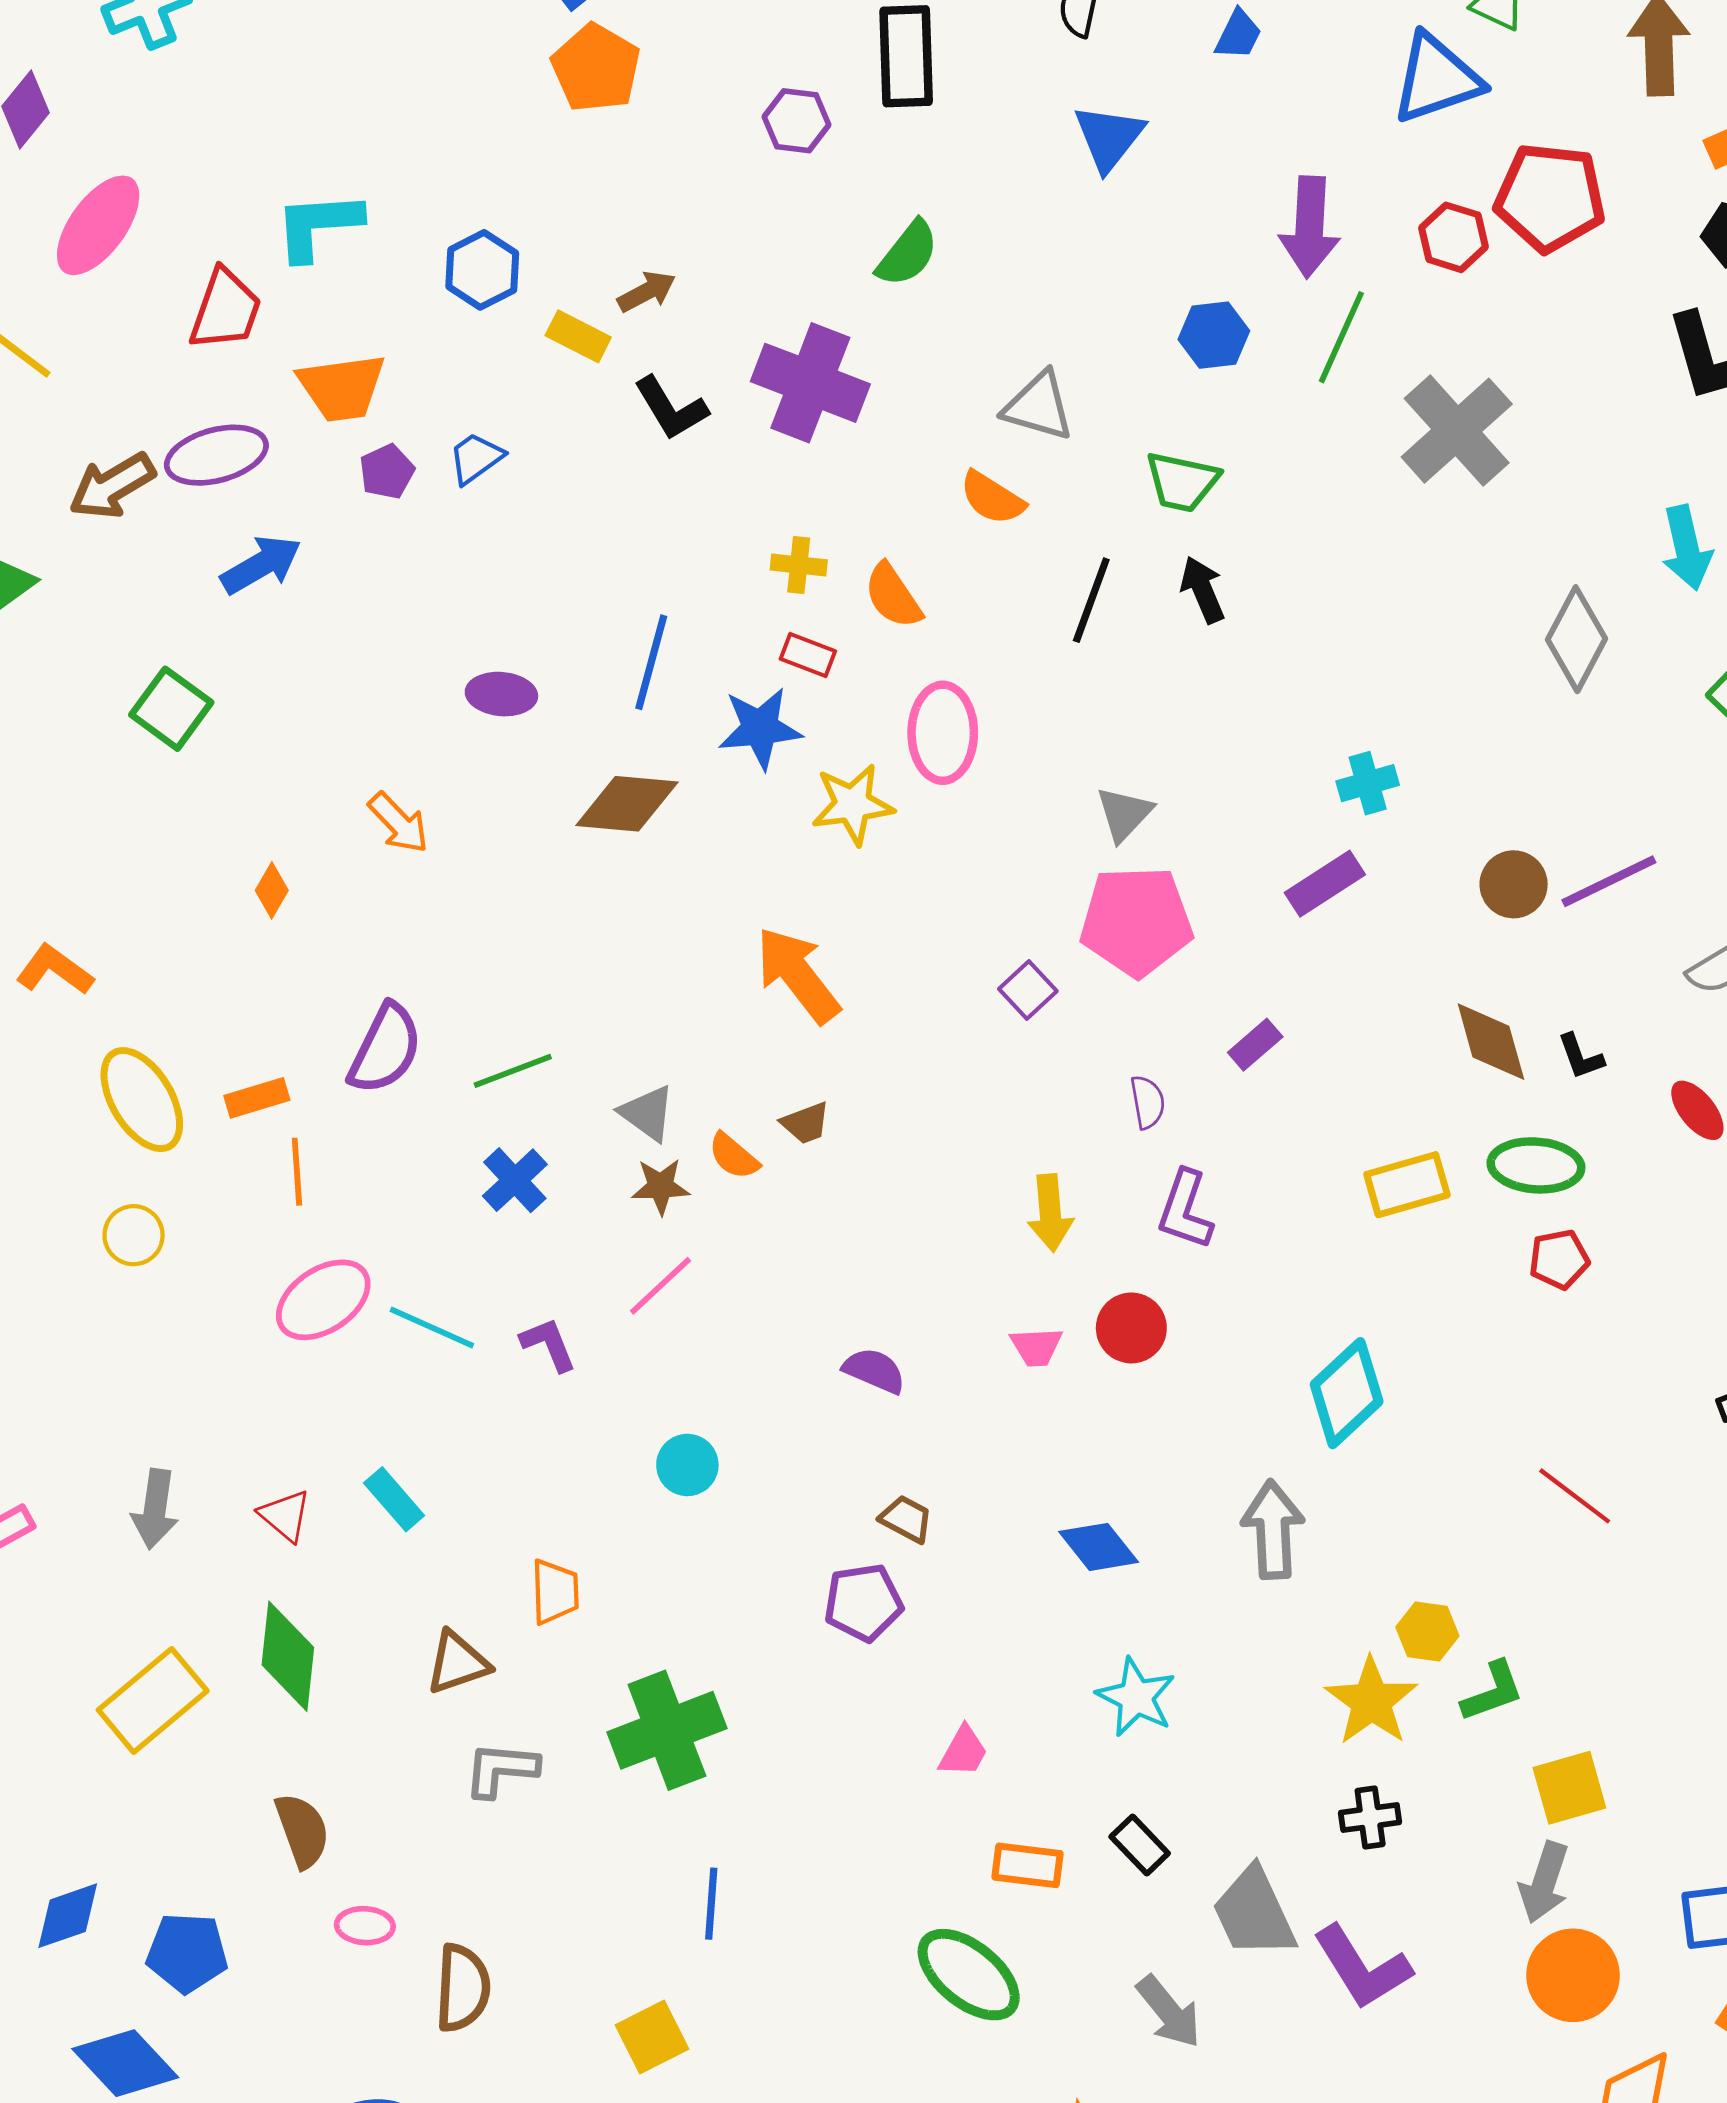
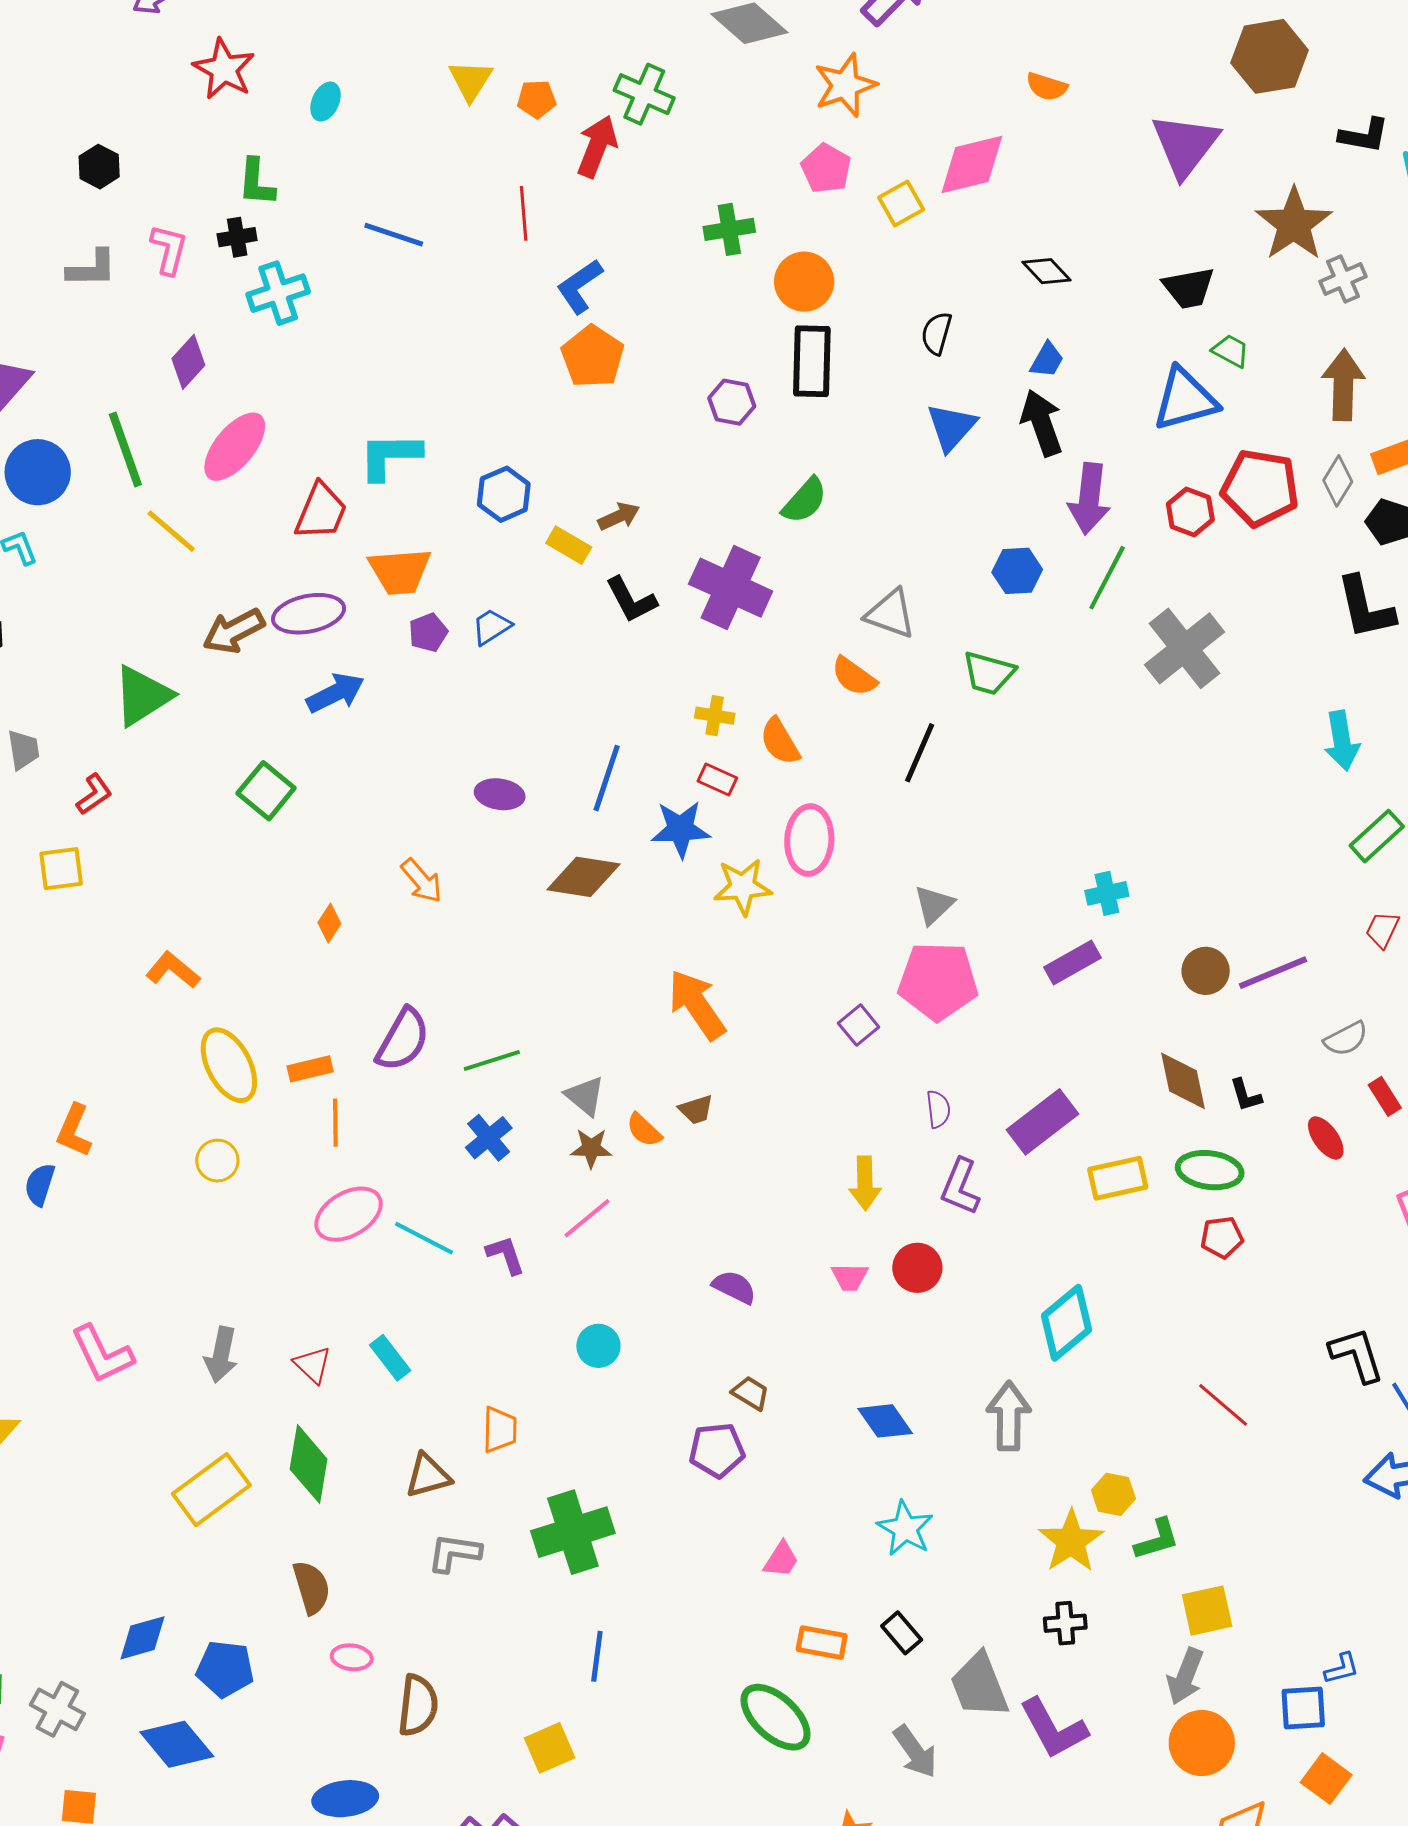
black arrow: (1203, 590) -> (1042, 423), moved, size x1.4
gray diamond: (1577, 639) -> (1338, 481), moved, size x0.7
purple rectangle: (1255, 1045) -> (1042, 1122), moved, size x1.8

